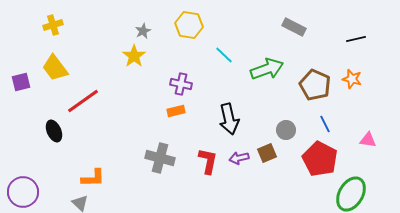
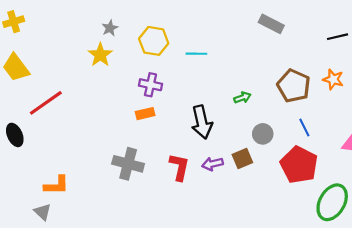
yellow hexagon: (189, 25) -> (154, 41), moved
cyan line: (224, 55) -> (196, 54), turned -42
green arrow: (267, 69) -> (242, 98), moved, size x0.5

